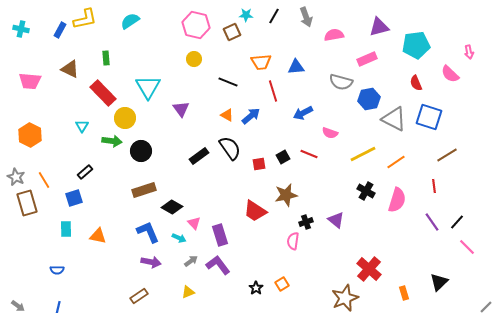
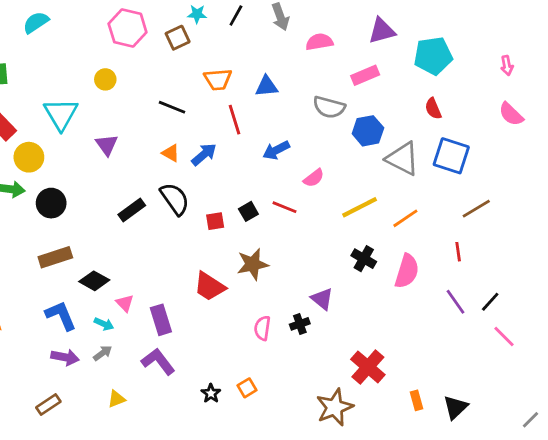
yellow circle: (194, 59) -> (105, 79), moved
pink semicircle: (450, 74) -> (511, 114), moved
pink semicircle: (330, 133) -> (314, 178), turned -56
black cross: (306, 222) -> (300, 324), moved
gray arrow: (191, 261) -> (103, 353), moved
black triangle: (439, 282) -> (455, 407), moved

